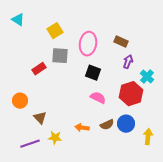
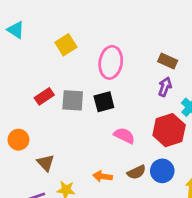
brown rectangle: (121, 42) -> (168, 61), moved
gray square: (60, 56) -> (73, 100), moved
black square: (93, 73) -> (104, 102), moved, turned -35

